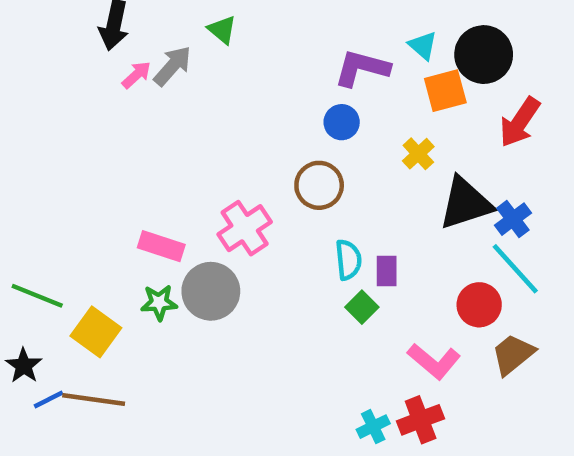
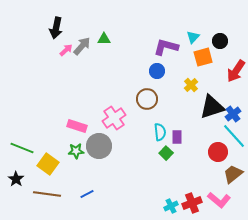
green triangle: (222, 30) -> (104, 39), moved, turned -40
cyan triangle: (423, 46) -> (193, 37), turned 32
black circle: (484, 55) -> (220, 41), size x0.6
pink L-shape: (434, 361) -> (219, 200), moved
blue line: (49, 399) -> (87, 194), moved

